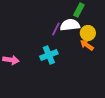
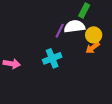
orange arrow: (87, 45) -> (93, 48), turned -72

